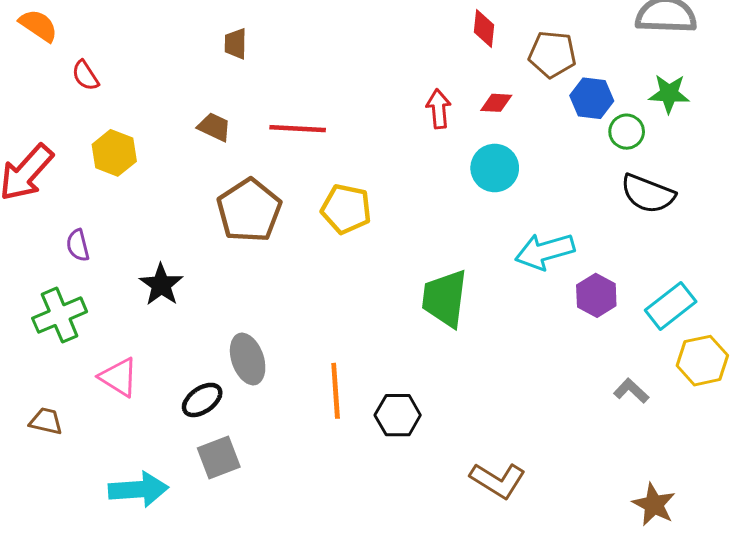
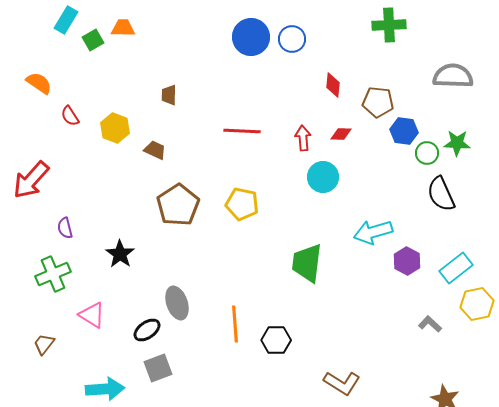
green star: (669, 94) -> (457, 143), moved
red line: (298, 129) -> (242, 131), moved
yellow hexagon: (114, 153) -> (115, 128), moved
cyan circle: (495, 168) -> (323, 177), moved
black semicircle: (648, 194) -> (441, 194), turned 45
brown trapezoid: (46, 421) -> (44, 344), turned -65

